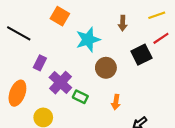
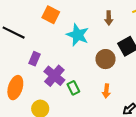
cyan star: (88, 40) -> (78, 35), turned -30
brown circle: (106, 68) -> (105, 59), moved
green rectangle: (80, 97) -> (73, 88), turned 40

